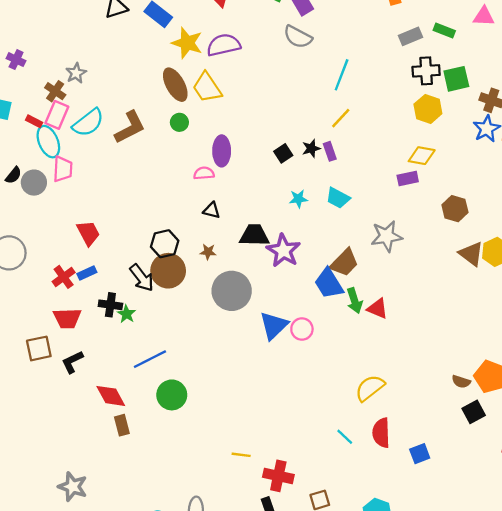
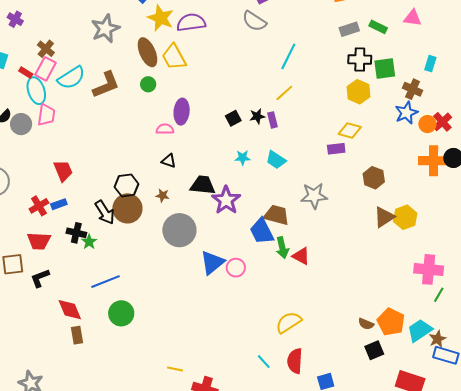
gray star: (76, 73) -> (105, 29), moved, size x1.6
brown triangle: (471, 254) -> (384, 217), turned 45
brown trapezoid: (344, 263) -> (277, 215), turned -124

